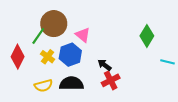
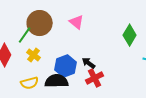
pink triangle: (83, 35) -> (77, 22), moved
blue hexagon: (70, 55) -> (66, 66), moved

